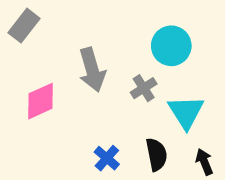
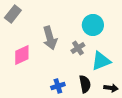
cyan triangle: (186, 112) -> (101, 61), turned 40
blue cross: (107, 158) -> (58, 86), turned 32
black arrow: (204, 162) -> (111, 88), turned 120

